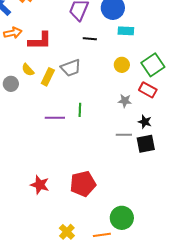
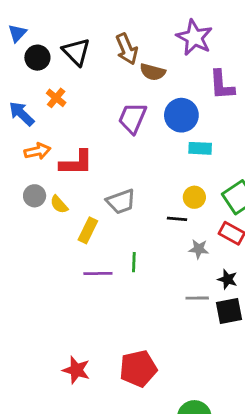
black line: (90, 39) -> (177, 219), moved
yellow rectangle: (48, 77) -> (88, 230), moved
gray circle: (11, 84) -> (35, 196), moved

